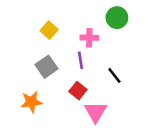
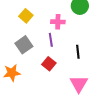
black line: (114, 75) -> (78, 52), turned 32
pink triangle: (96, 112) -> (79, 84), moved

